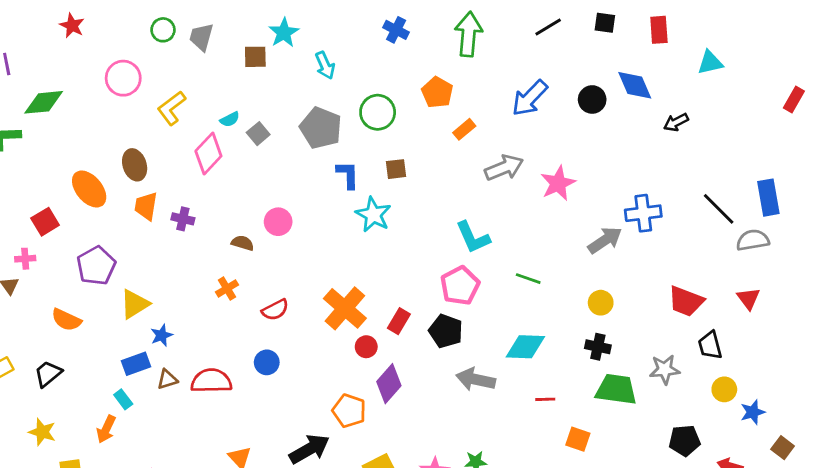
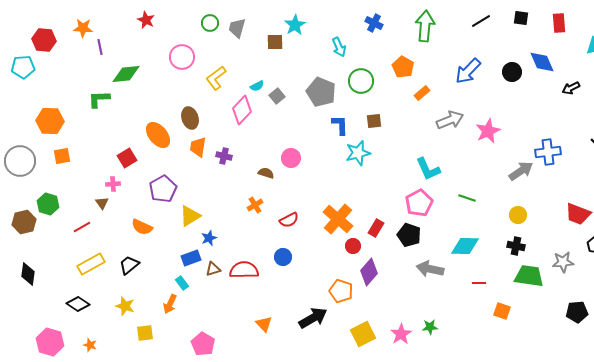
cyan arrow: (325, 65) -> (339, 47), moved
cyan star: (373, 215) -> (358, 153), turned 30

